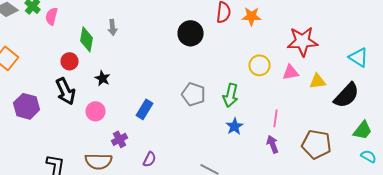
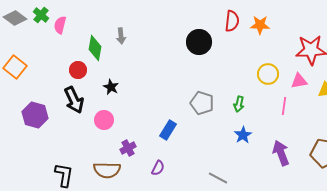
green arrow: (230, 95) -> (239, 104), size x0.7
blue rectangle: (144, 109) -> (168, 130), moved
pink line: (276, 118) -> (284, 106), moved
purple arrow: (272, 144) -> (281, 153), size x1.4

